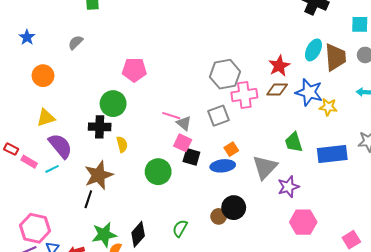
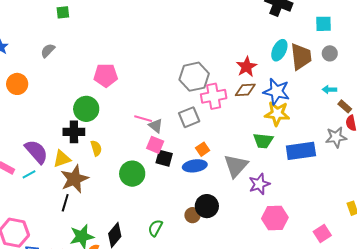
yellow star: (328, 107) -> (277, 114), moved, size x1.4
yellow triangle: (46, 118) -> (62, 159), moved
green trapezoid: (294, 142) -> (263, 141), turned -65

